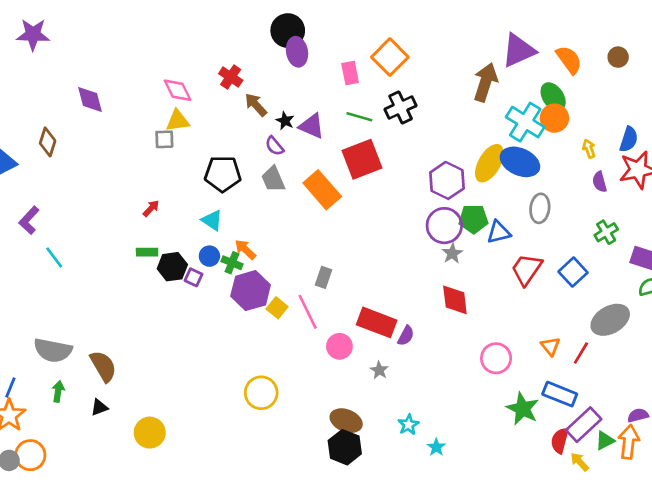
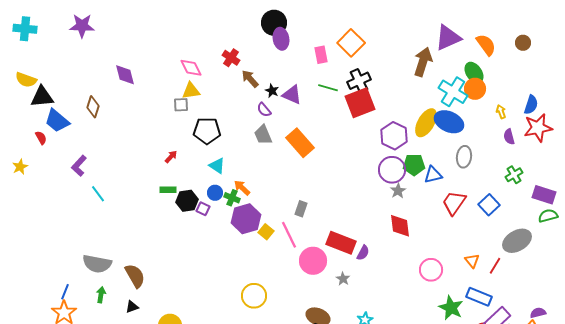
red square: (362, 159) -> (360, 103), moved
black pentagon: (223, 174) -> (207, 131), moved
pink circle: (339, 346) -> (313, 261), size x1.4

